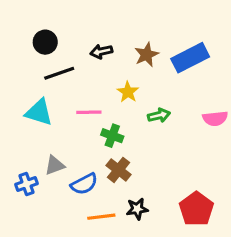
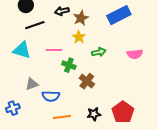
brown star: (147, 55) -> (81, 18), moved
brown cross: (118, 170) -> (87, 81), moved
blue cross: (27, 184) -> (13, 108), moved
blue semicircle: (84, 184) -> (51, 96), turned 30
black star: (137, 209) -> (94, 114), moved

